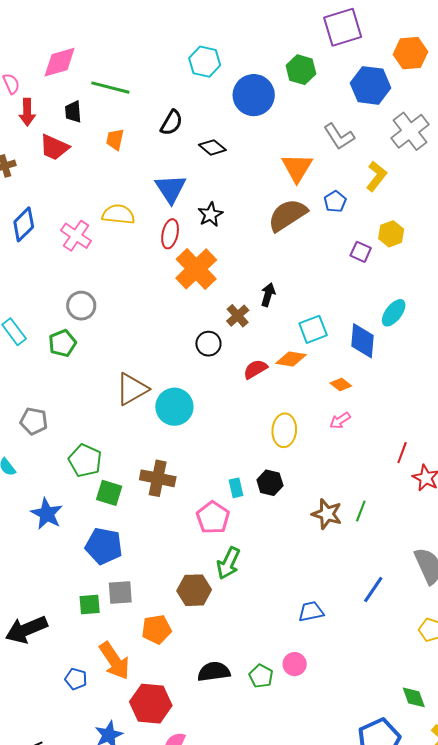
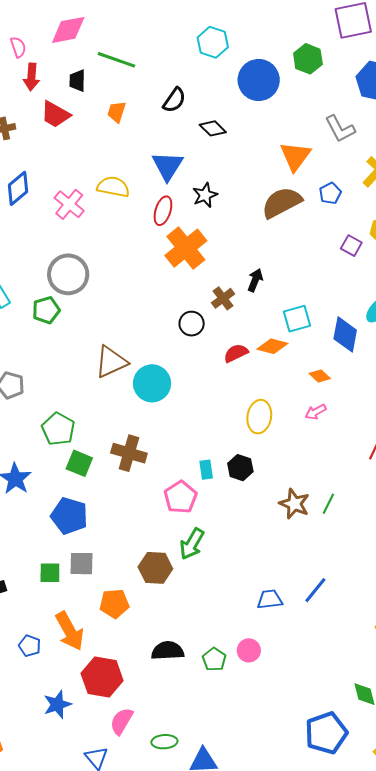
gray circle: (81, 306) -> (68, 274), size x1.4
blue line: (373, 590) -> (315, 590), moved

